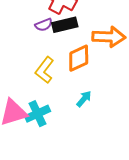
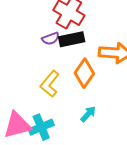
orange diamond: (79, 58) -> (84, 73), turned -32

